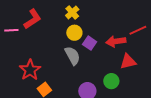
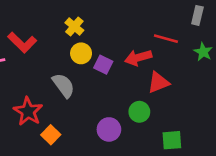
red L-shape: (32, 19) -> (22, 42), turned 85
red line: (138, 30) -> (166, 39), turned 48
gray semicircle: (72, 56) -> (63, 85), moved

